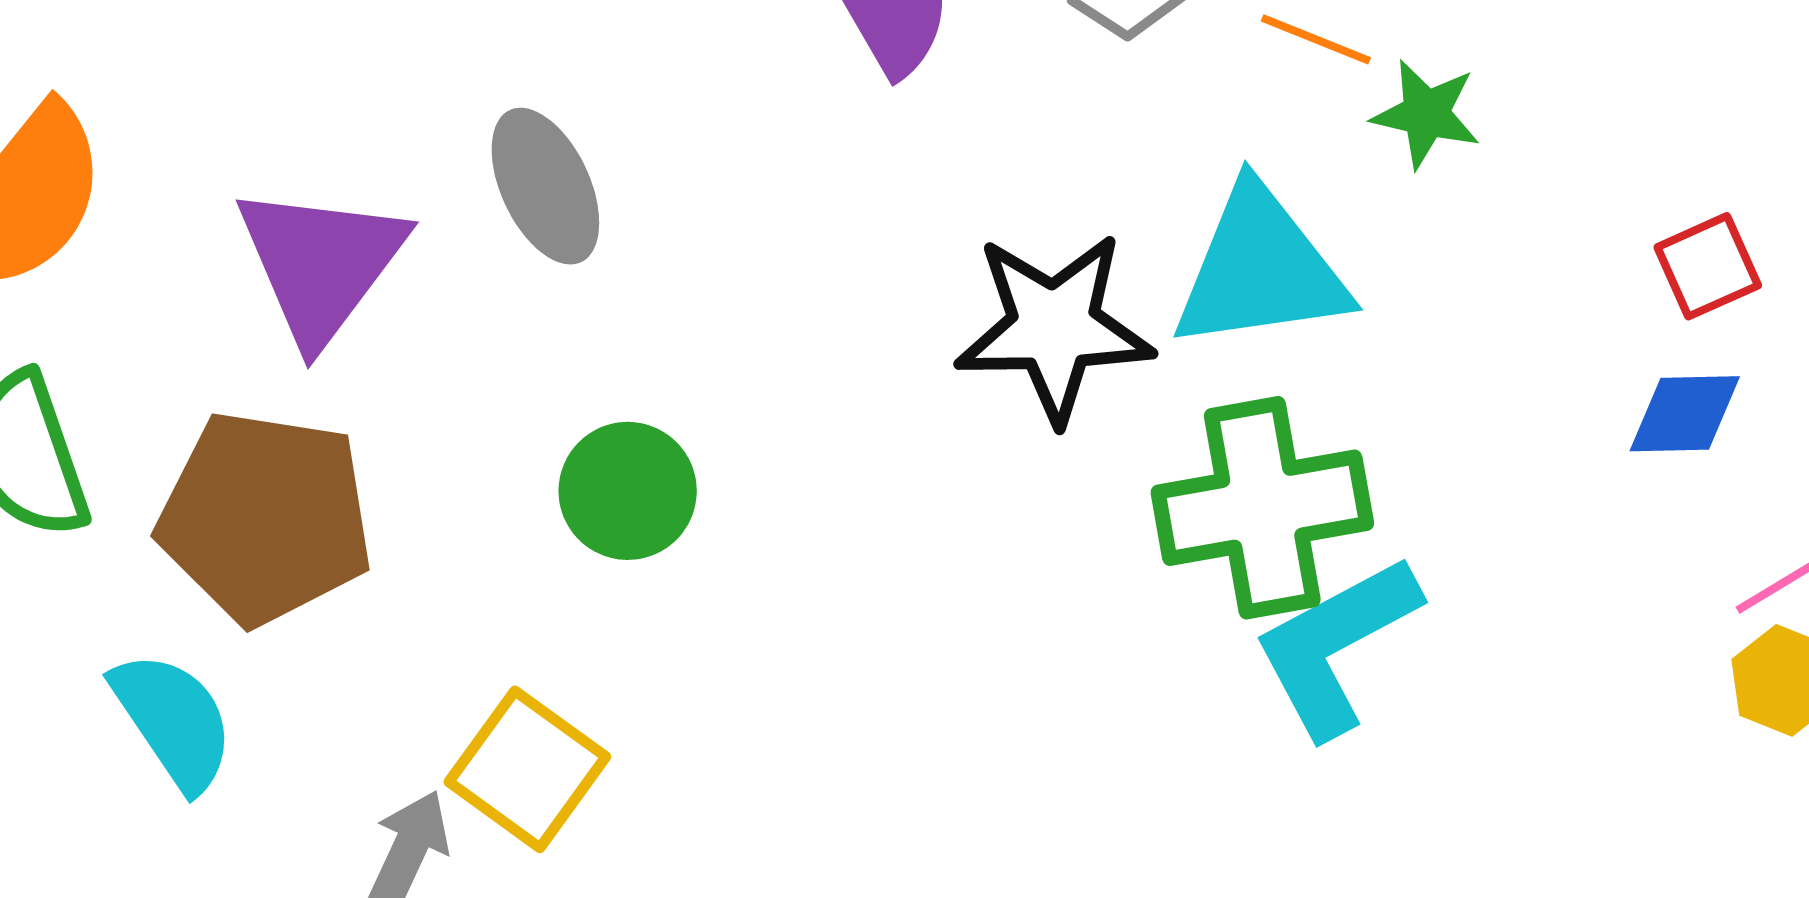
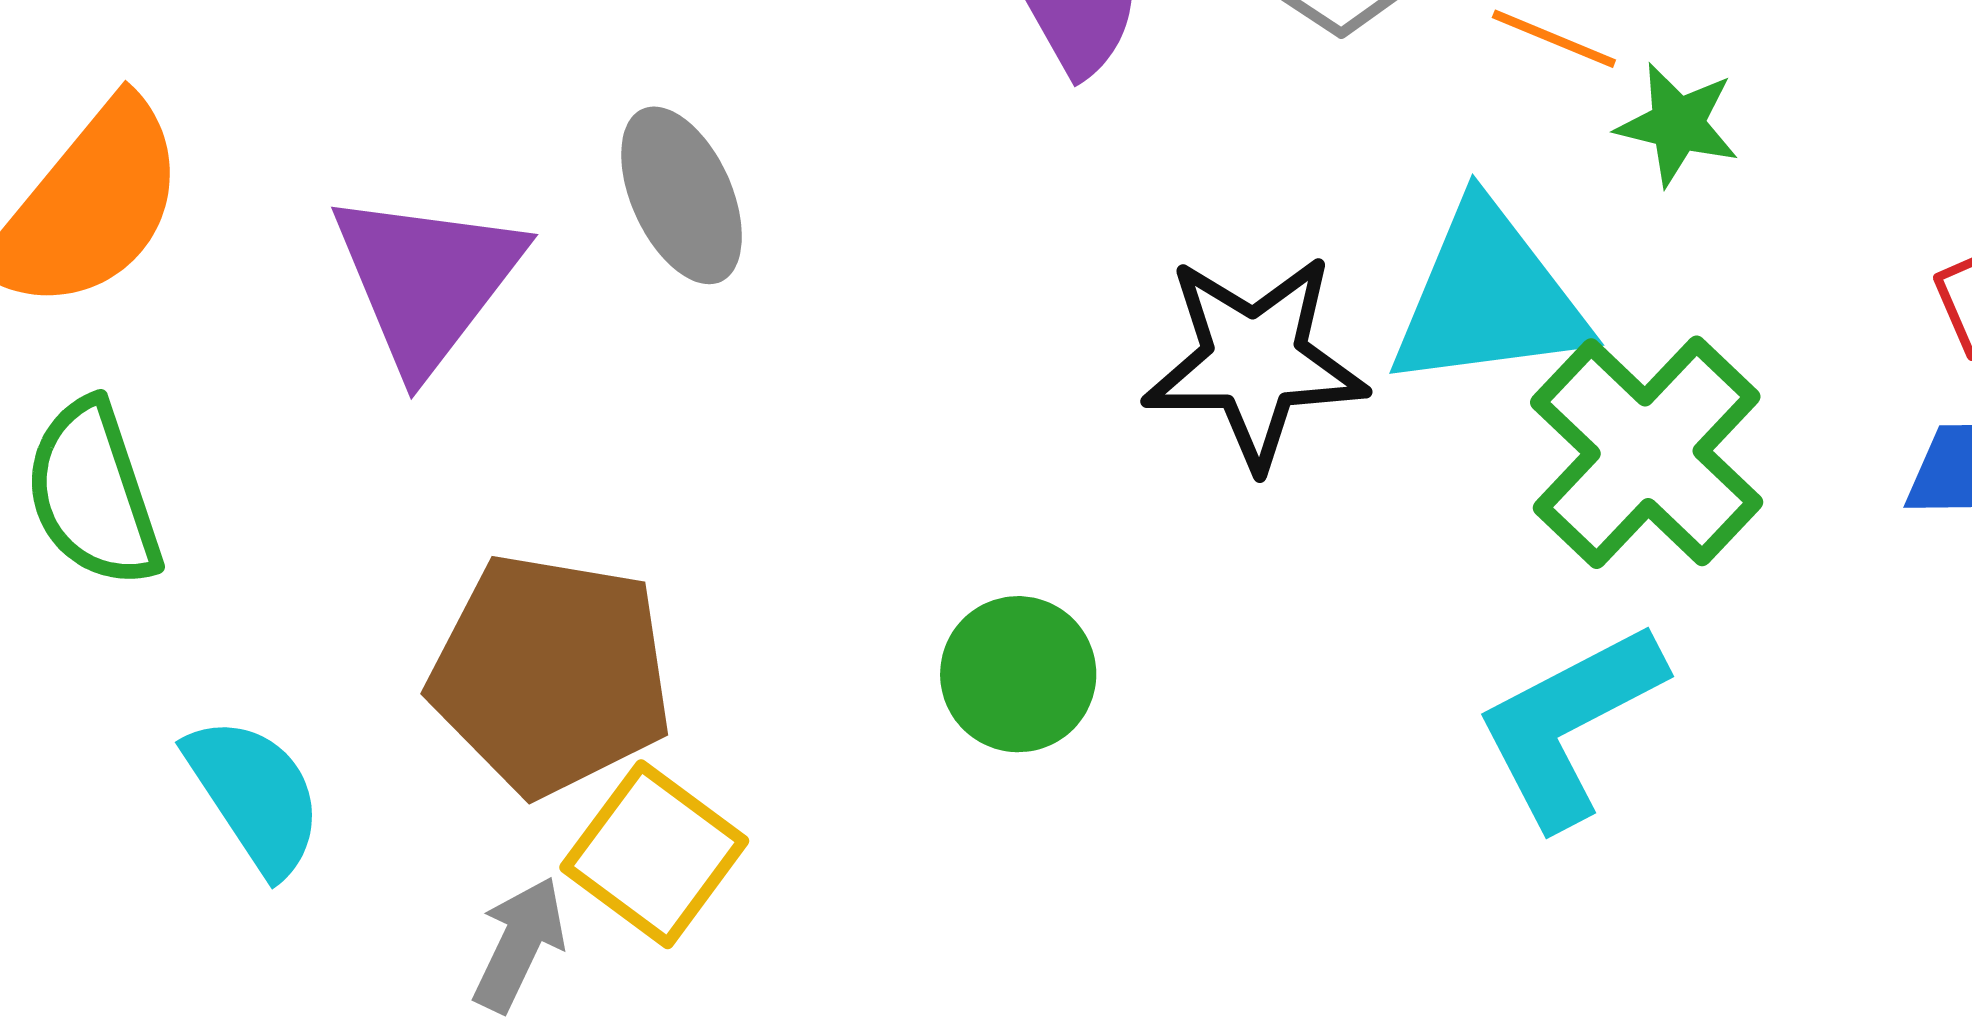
green circle: (628, 491) -> (1018, 674), moved
green cross: (1262, 508) -> (1647, 452), moved, turned -37
brown pentagon: (265, 518) -> (551, 674), moved

